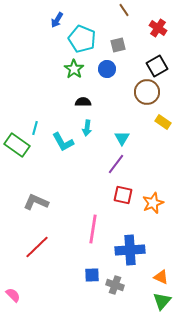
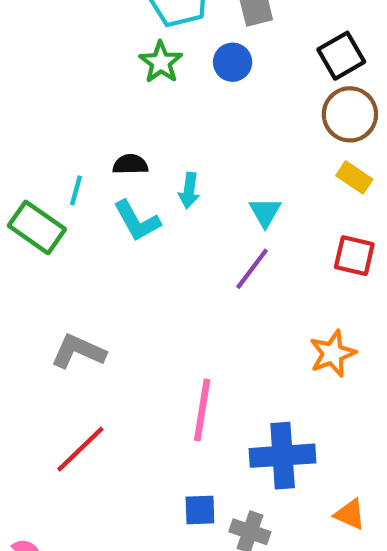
brown circle: (147, 92) -> (350, 114), moved
black semicircle: (83, 102) -> (130, 164), moved
red square: (123, 195) -> (354, 256), moved

